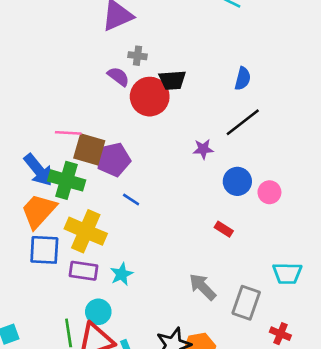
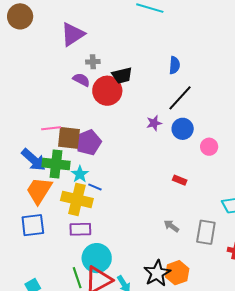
blue circle: (237, 181) -> (183, 129), moved
blue line: (131, 200) -> (95, 187), moved
blue square: (44, 250) -> (33, 225), moved
cyan star: (122, 274) -> (80, 174), moved
gray arrow: (203, 287) -> (171, 226), size x0.7
cyan circle: (98, 312) -> (97, 258), size x1.5

